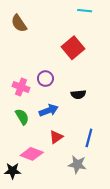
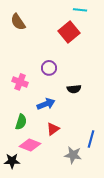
red square: (73, 48) -> (69, 32), moved
purple circle: (45, 79) -> (49, 68), moved
green semicircle: (22, 117) -> (21, 122), moved, turned 49
blue line: (89, 138) -> (91, 139), moved

